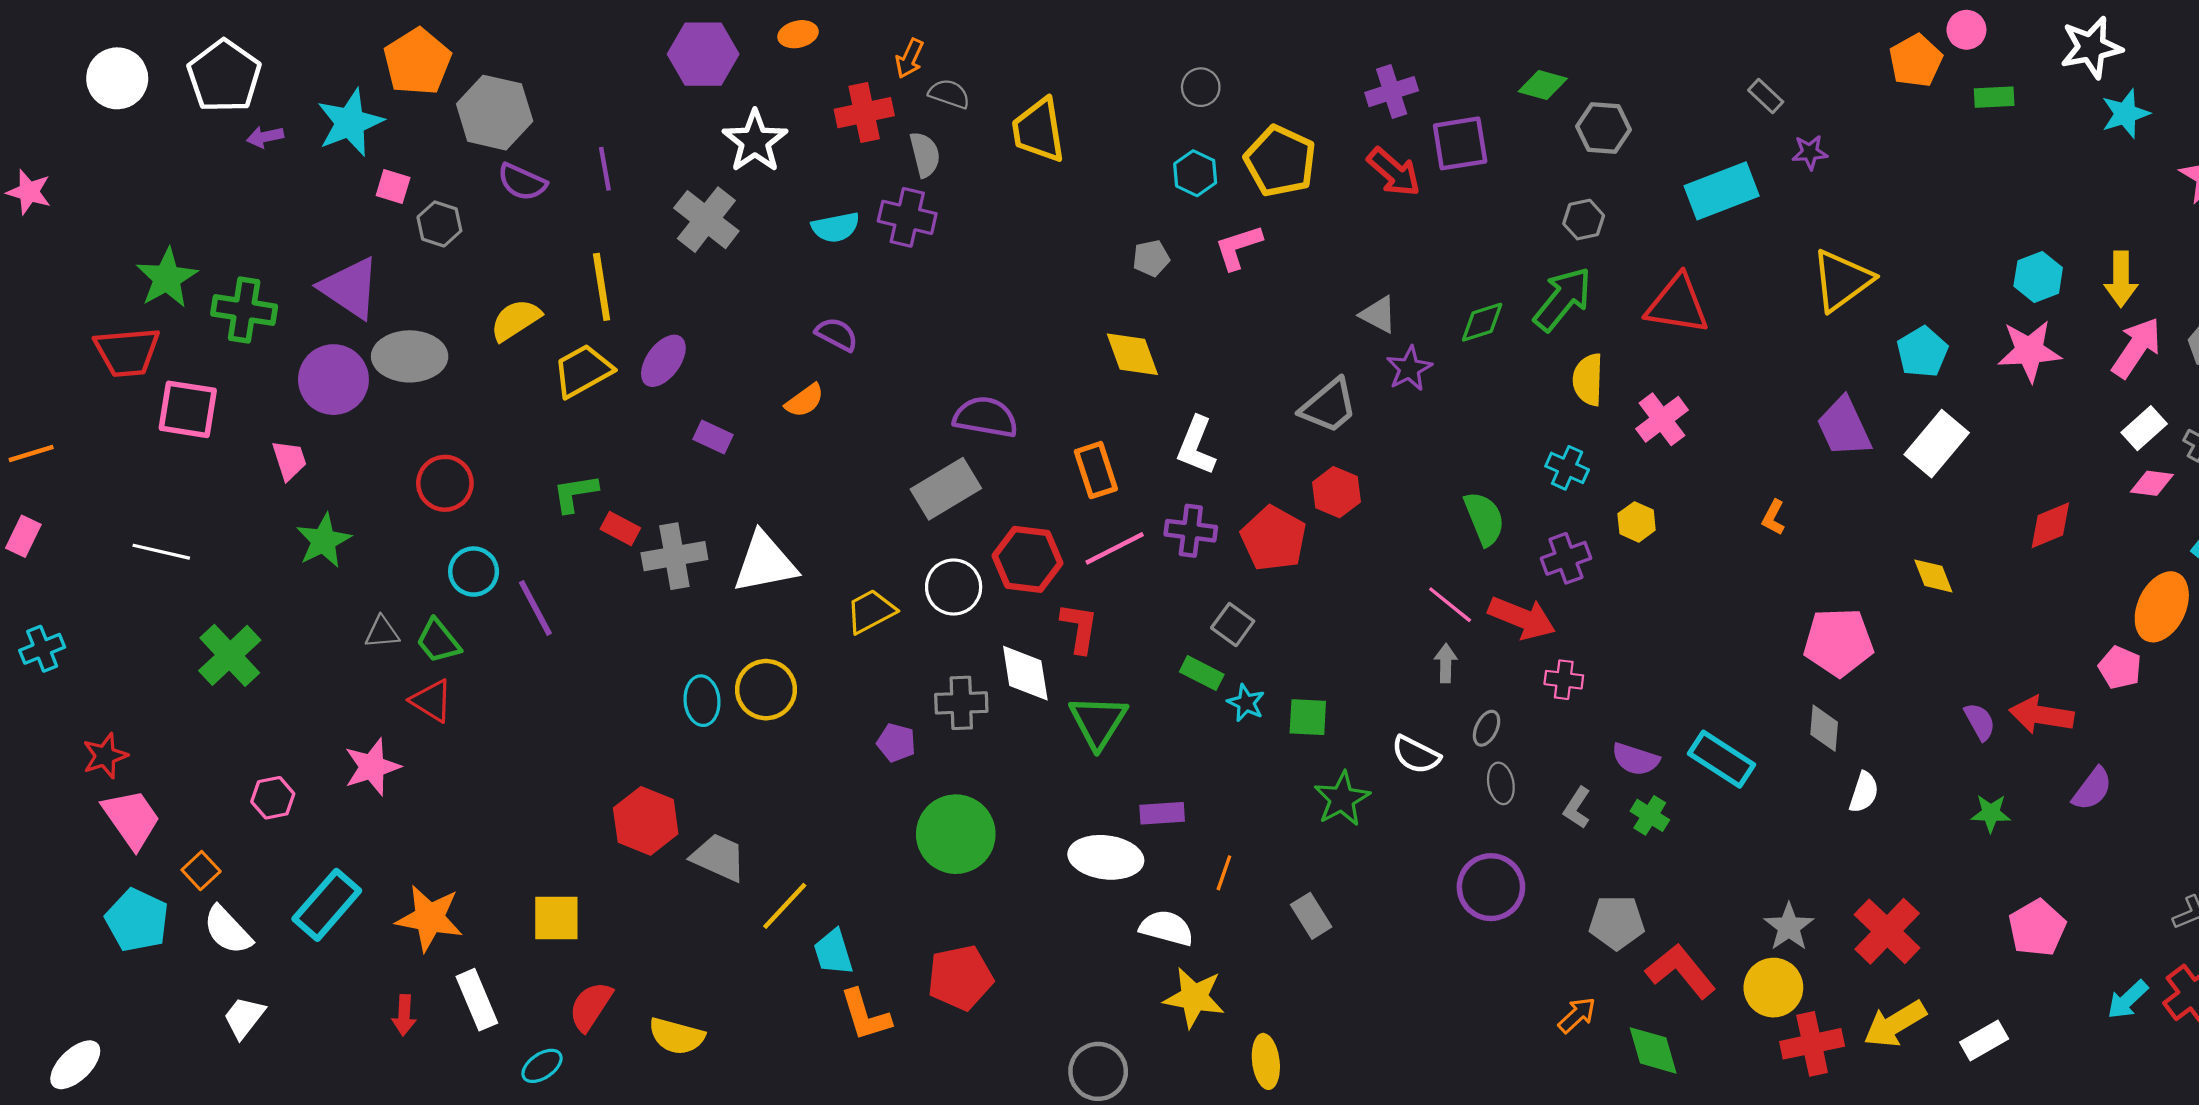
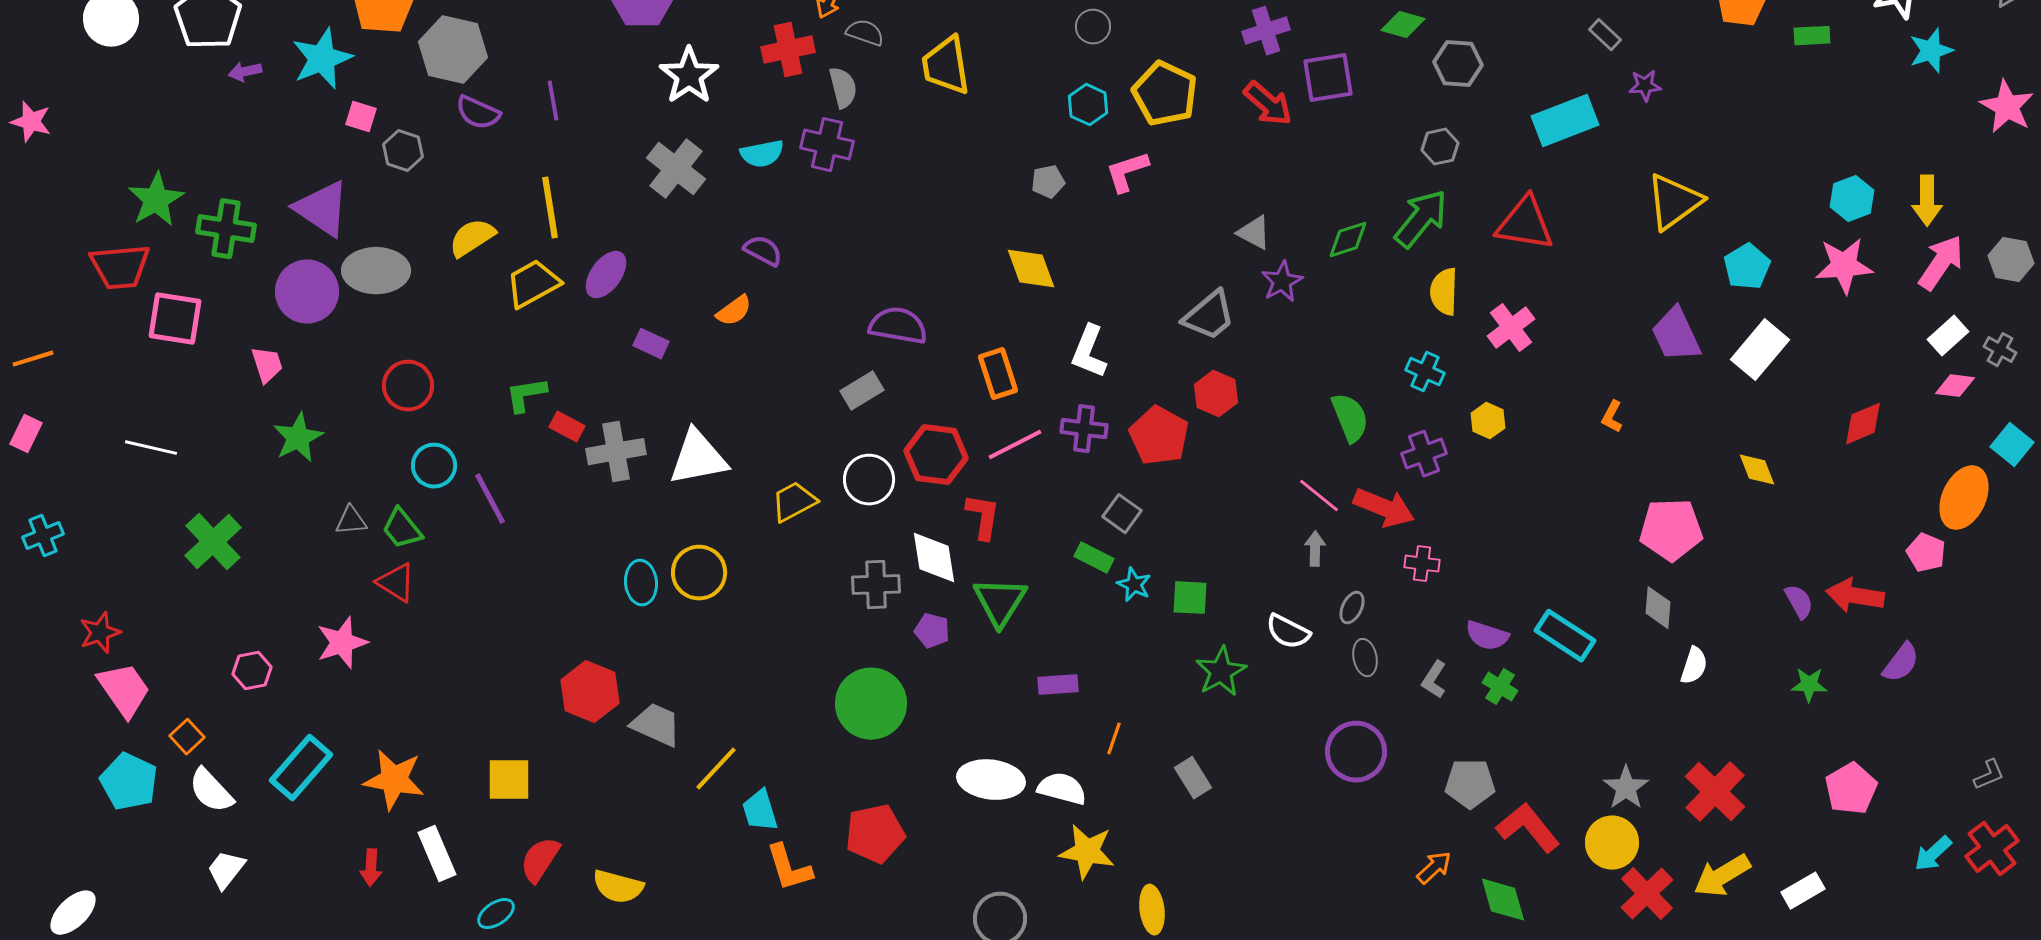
gray cross: (706, 220) -> (676, 169), moved
gray rectangle: (946, 489) -> (862, 391), size x0.7
purple pentagon: (896, 743) -> (932, 631), moved
white ellipse: (1106, 857) -> (991, 780), moved
red cross: (1812, 1044) -> (1647, 894), turned -32

